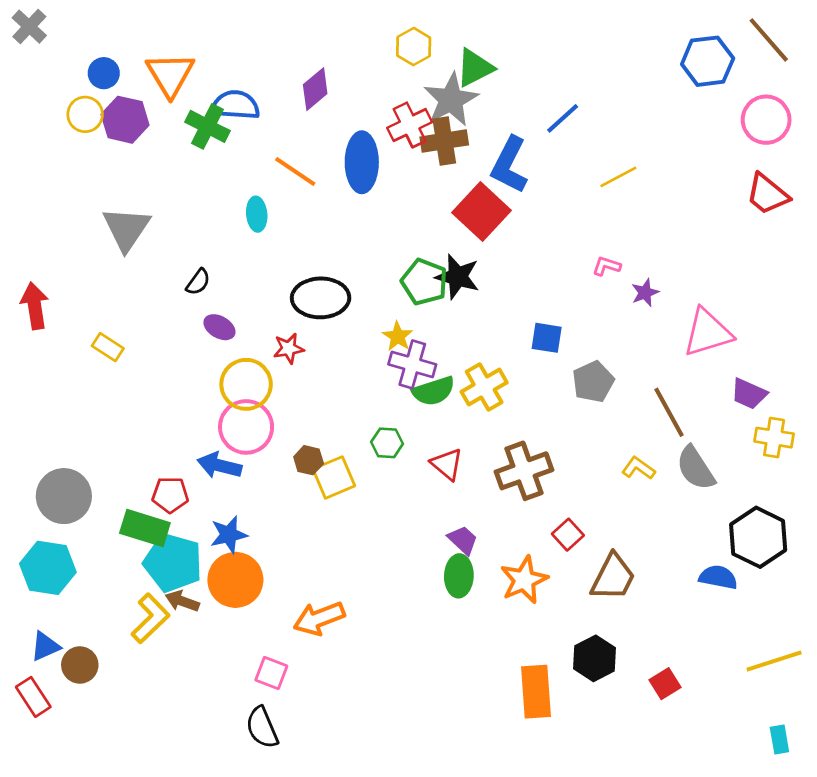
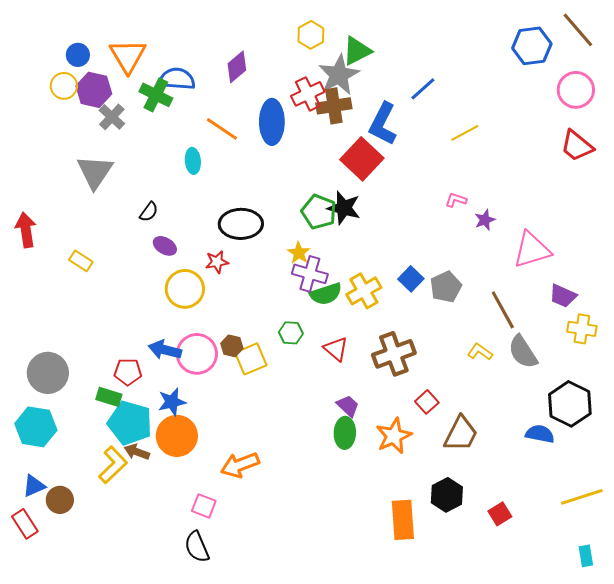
gray cross: (29, 27) -> (112, 117), moved
blue square: (547, 338) -> (411, 279), moved, turned 35
pink circle: (246, 427) -> (197, 354), moved
green rectangle: (145, 528) -> (109, 397), size x0.7

